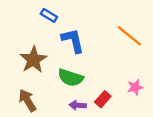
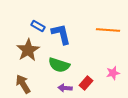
blue rectangle: (49, 15) -> (38, 26), moved
orange line: (129, 36) -> (108, 30), turned -35

